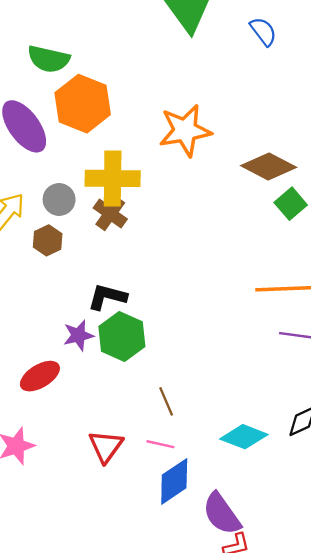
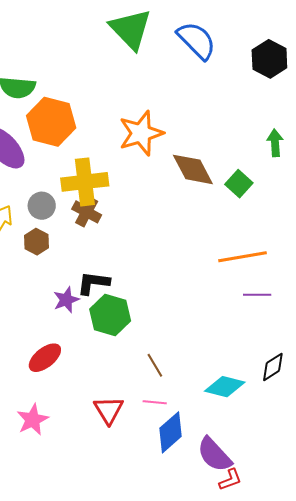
blue semicircle: (263, 31) -> (197, 40), size x1.6
brown diamond: (269, 167) -> (193, 169), moved, turned 42
purple star: (78, 335) -> (66, 300), moved

